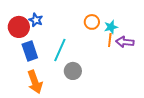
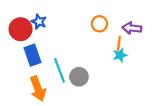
cyan star: (111, 27) -> (120, 55), moved
purple arrow: (125, 42) -> (132, 28), moved
cyan line: (60, 50) -> (59, 70), moved, turned -45

